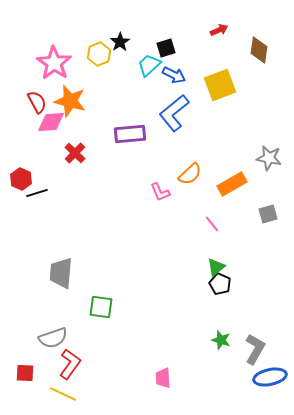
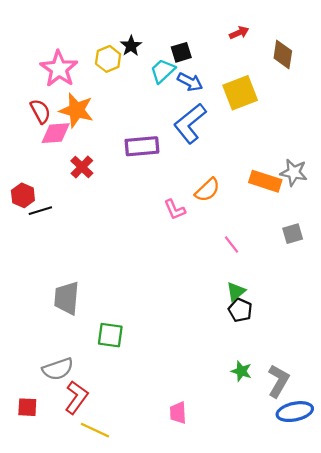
orange rectangle: (232, 184) -> (265, 181), moved, turned 48
yellow line: (63, 394) -> (95, 430), moved

